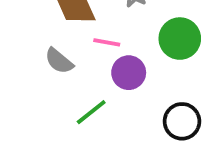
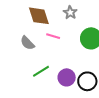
purple circle: (129, 73) -> (67, 77), moved

